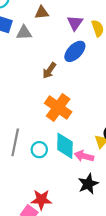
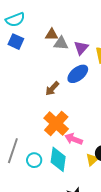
gray triangle: (24, 33) -> (61, 43), moved
pink arrow: (84, 156) -> (74, 139), moved

